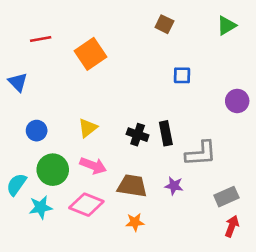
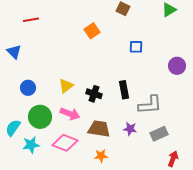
orange square: (90, 54) -> (92, 31), moved, size x0.7
black cross: (138, 135) -> (94, 94), moved
gray rectangle: (226, 197) -> (159, 134), moved

